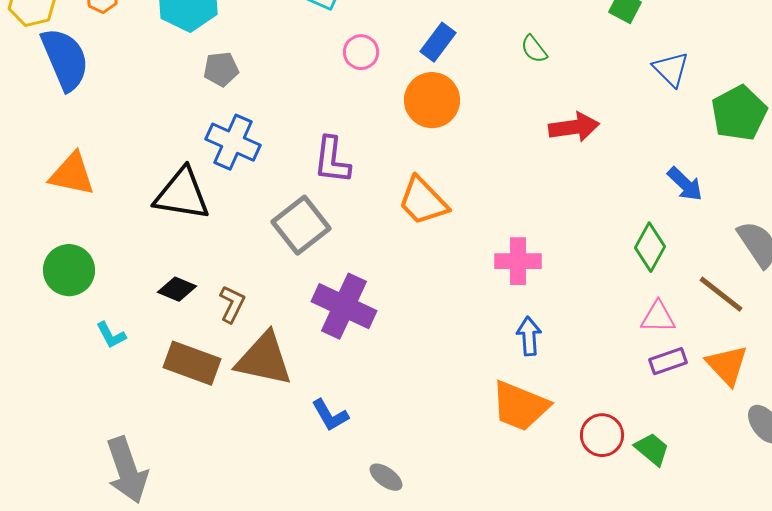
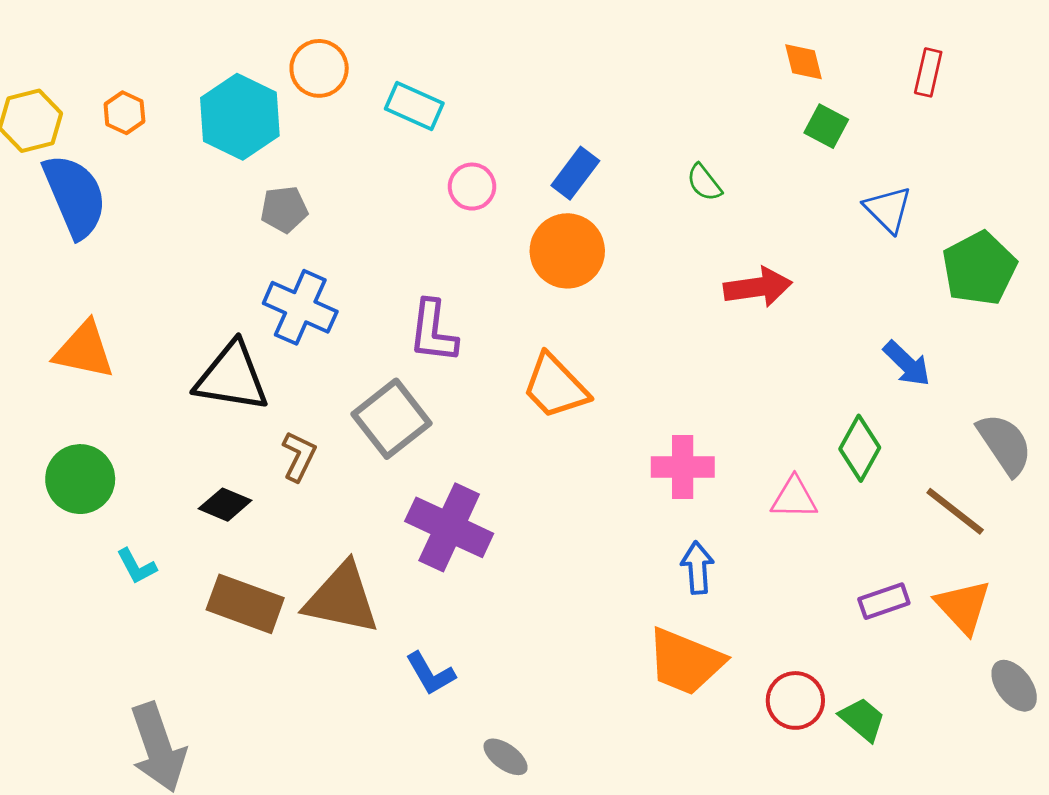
brown L-shape: (232, 304) -> (299, 456), moved
pink triangle: (658, 317) -> (794, 498), moved

